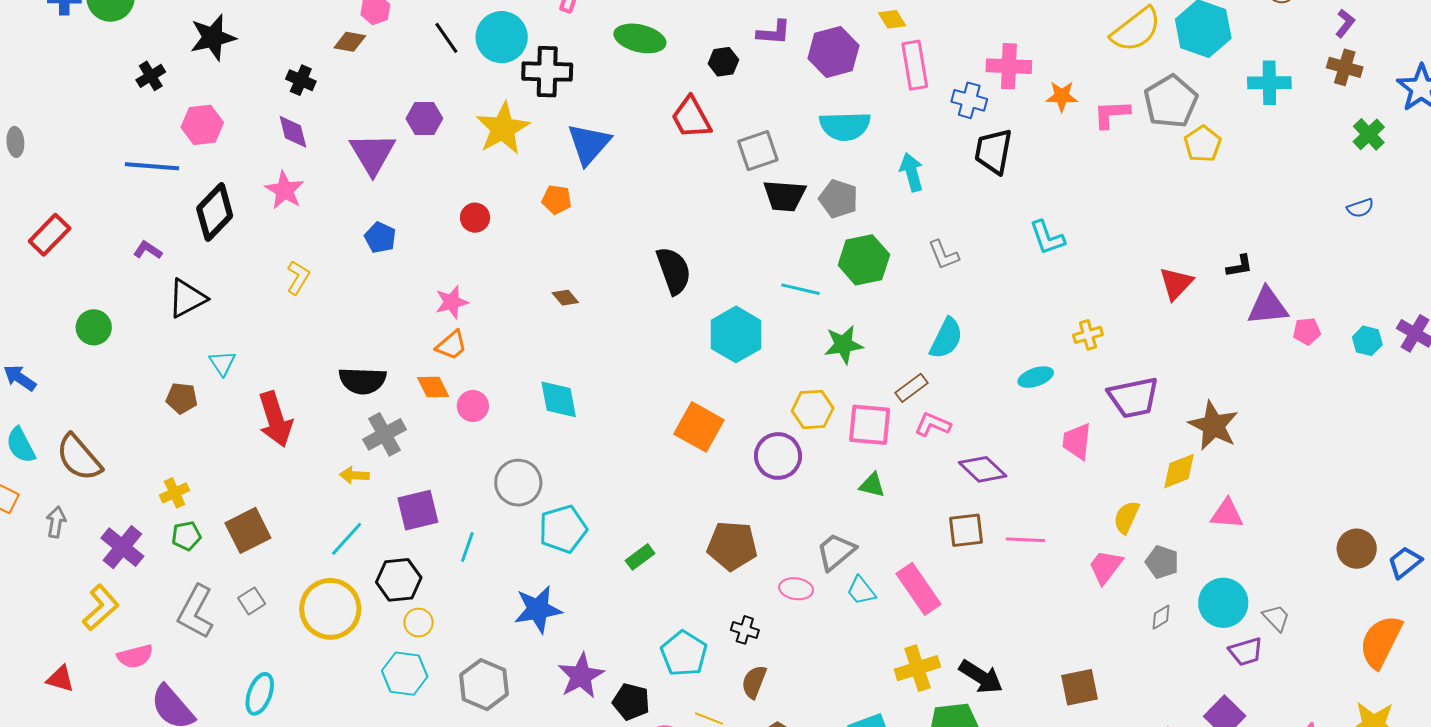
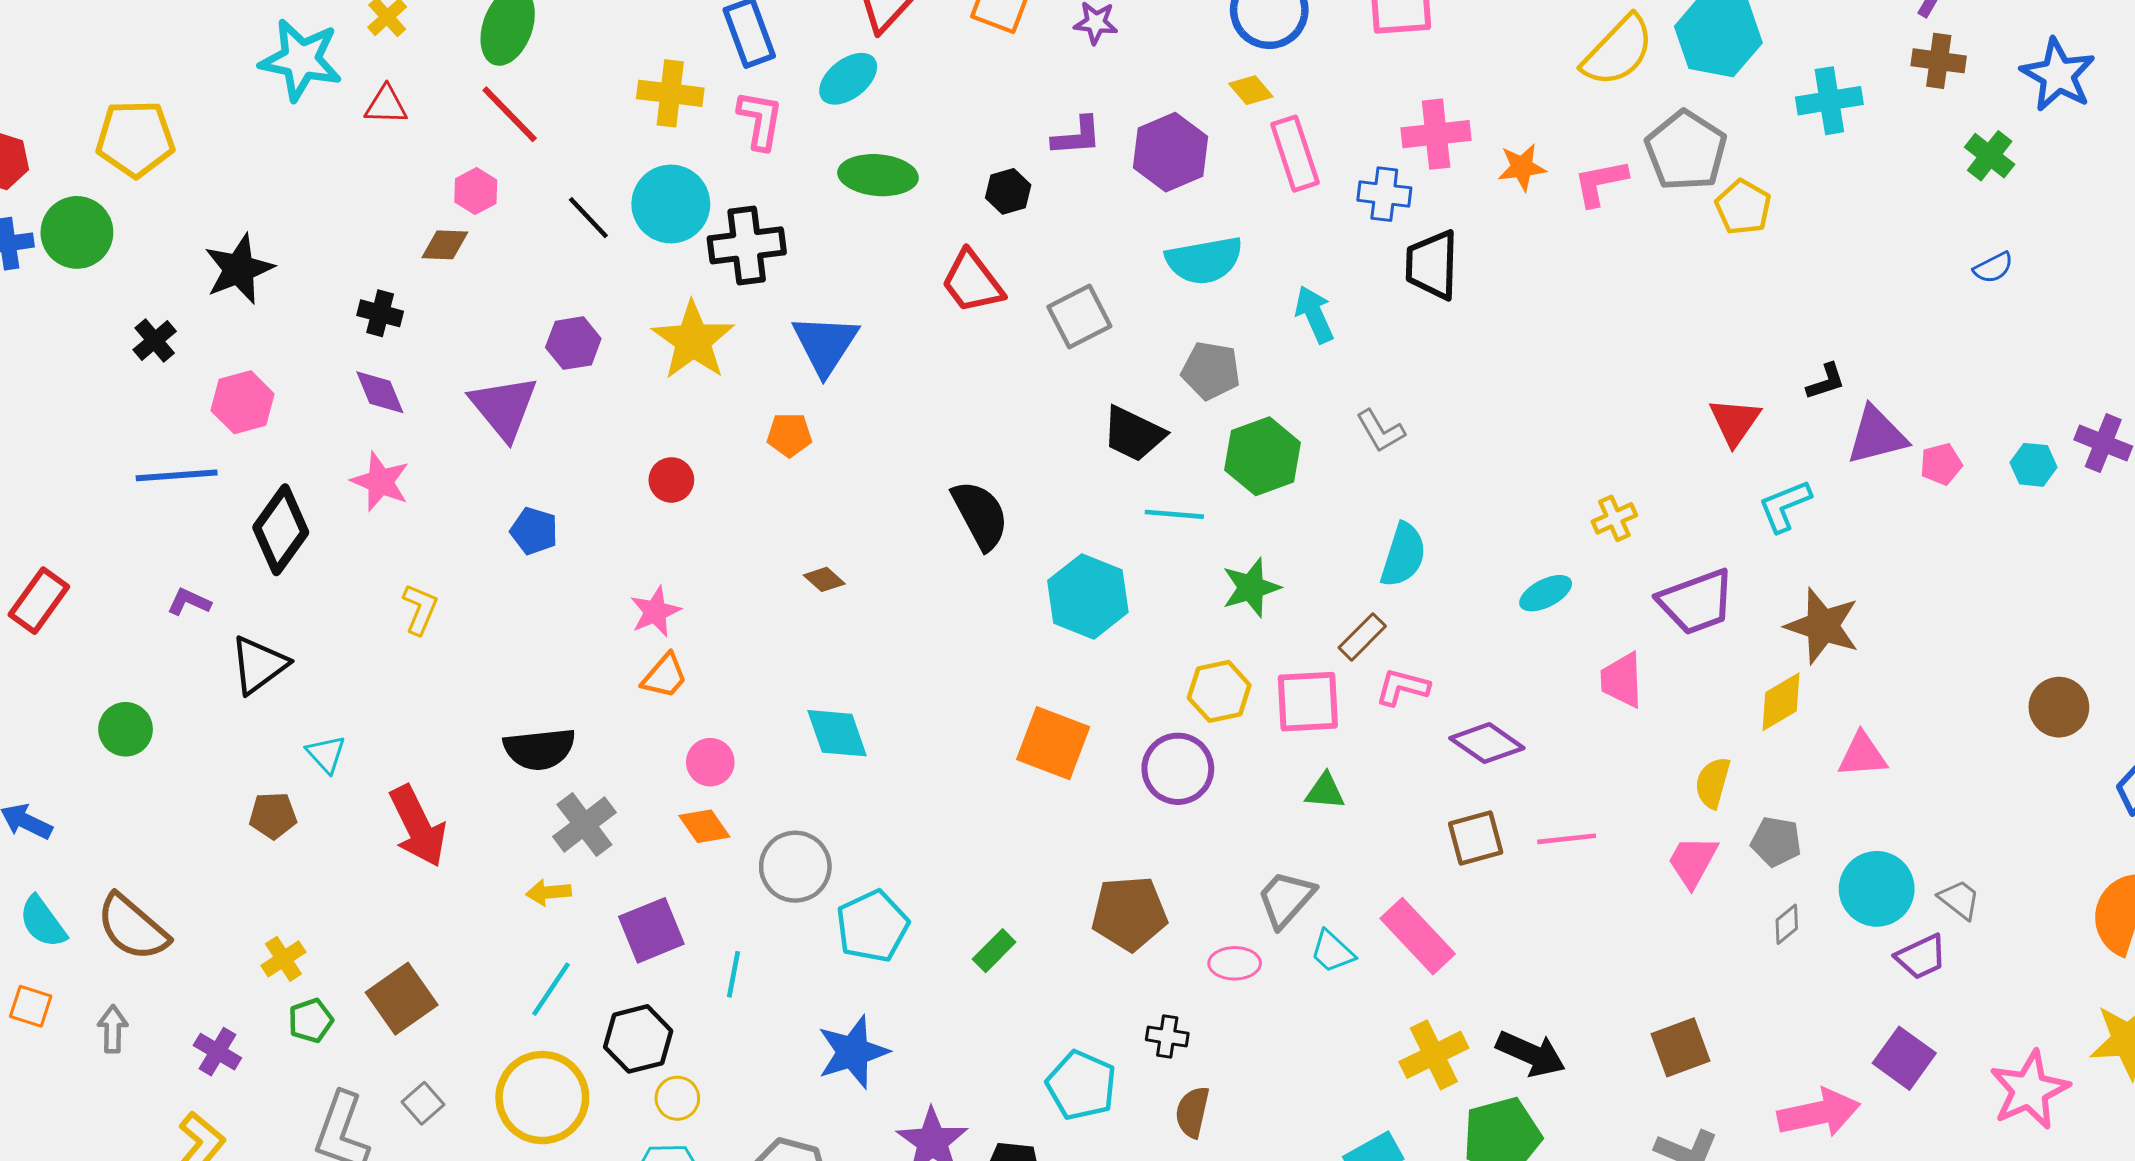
black trapezoid: (785, 196) -> (1134, 434), moved, turned 30
cyan L-shape: (1047, 238) -> (1785, 506), moved, turned 96
orange diamond: (433, 387) -> (704, 826), moved
purple cross: (122, 547) -> (217, 1052), size x0.7
brown circle: (1357, 549) -> (2059, 707), moved

